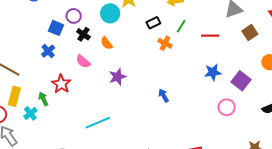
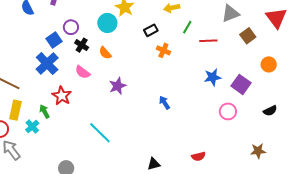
green line: (181, 26) -> (187, 27), moved
blue square: (56, 28) -> (54, 40), turned 35
blue cross: (48, 51) -> (47, 63), size x1.6
cyan line: (98, 123) -> (100, 133), turned 70

